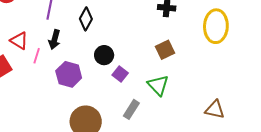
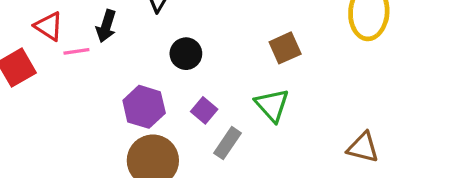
pink line: (37, 56) -> (76, 51), turned 63
purple hexagon: (69, 74) -> (144, 107), moved
purple square: (120, 74) -> (204, 110), moved

